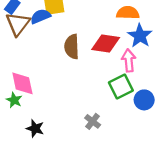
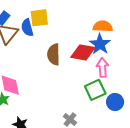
blue semicircle: (40, 16) -> (27, 28), turned -84
blue star: (140, 36) -> (100, 44), moved

